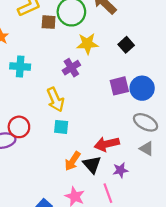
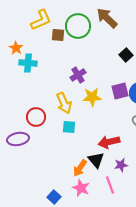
yellow star: (87, 44) -> (92, 97), moved
cyan cross: (20, 67) -> (28, 63), moved
red circle: (19, 127) -> (36, 117), moved
orange arrow: (73, 161) -> (80, 168), moved

